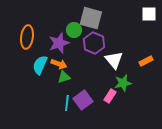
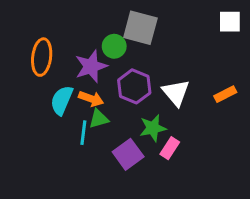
purple hexagon: (94, 43) -> (134, 86), moved
green star: (123, 83) -> (153, 128), moved
cyan line: (67, 103) -> (83, 133), moved

